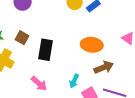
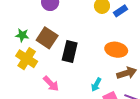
brown square: (22, 38) -> (47, 38), size x1.5
pink arrow: (39, 83) -> (51, 84), moved

